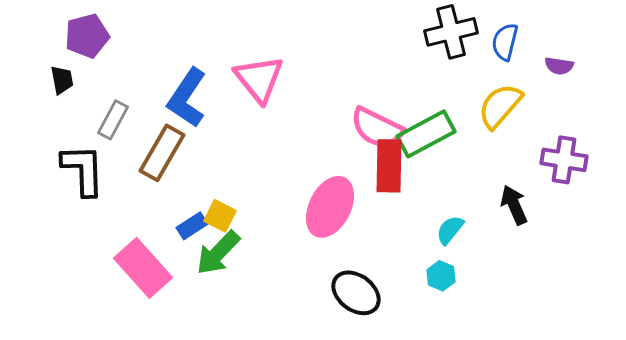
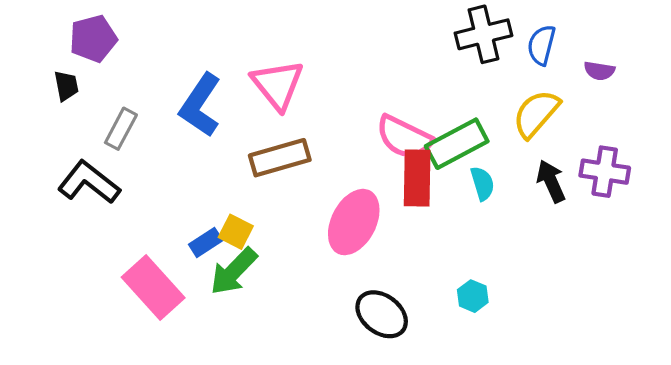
brown rectangle: (162, 153) -> (280, 158), moved, turned 44
black L-shape: (83, 170) -> (89, 182), turned -50
black arrow: (514, 205) -> (551, 181), moved
cyan semicircle: (450, 230) -> (482, 183), moved, turned 124

